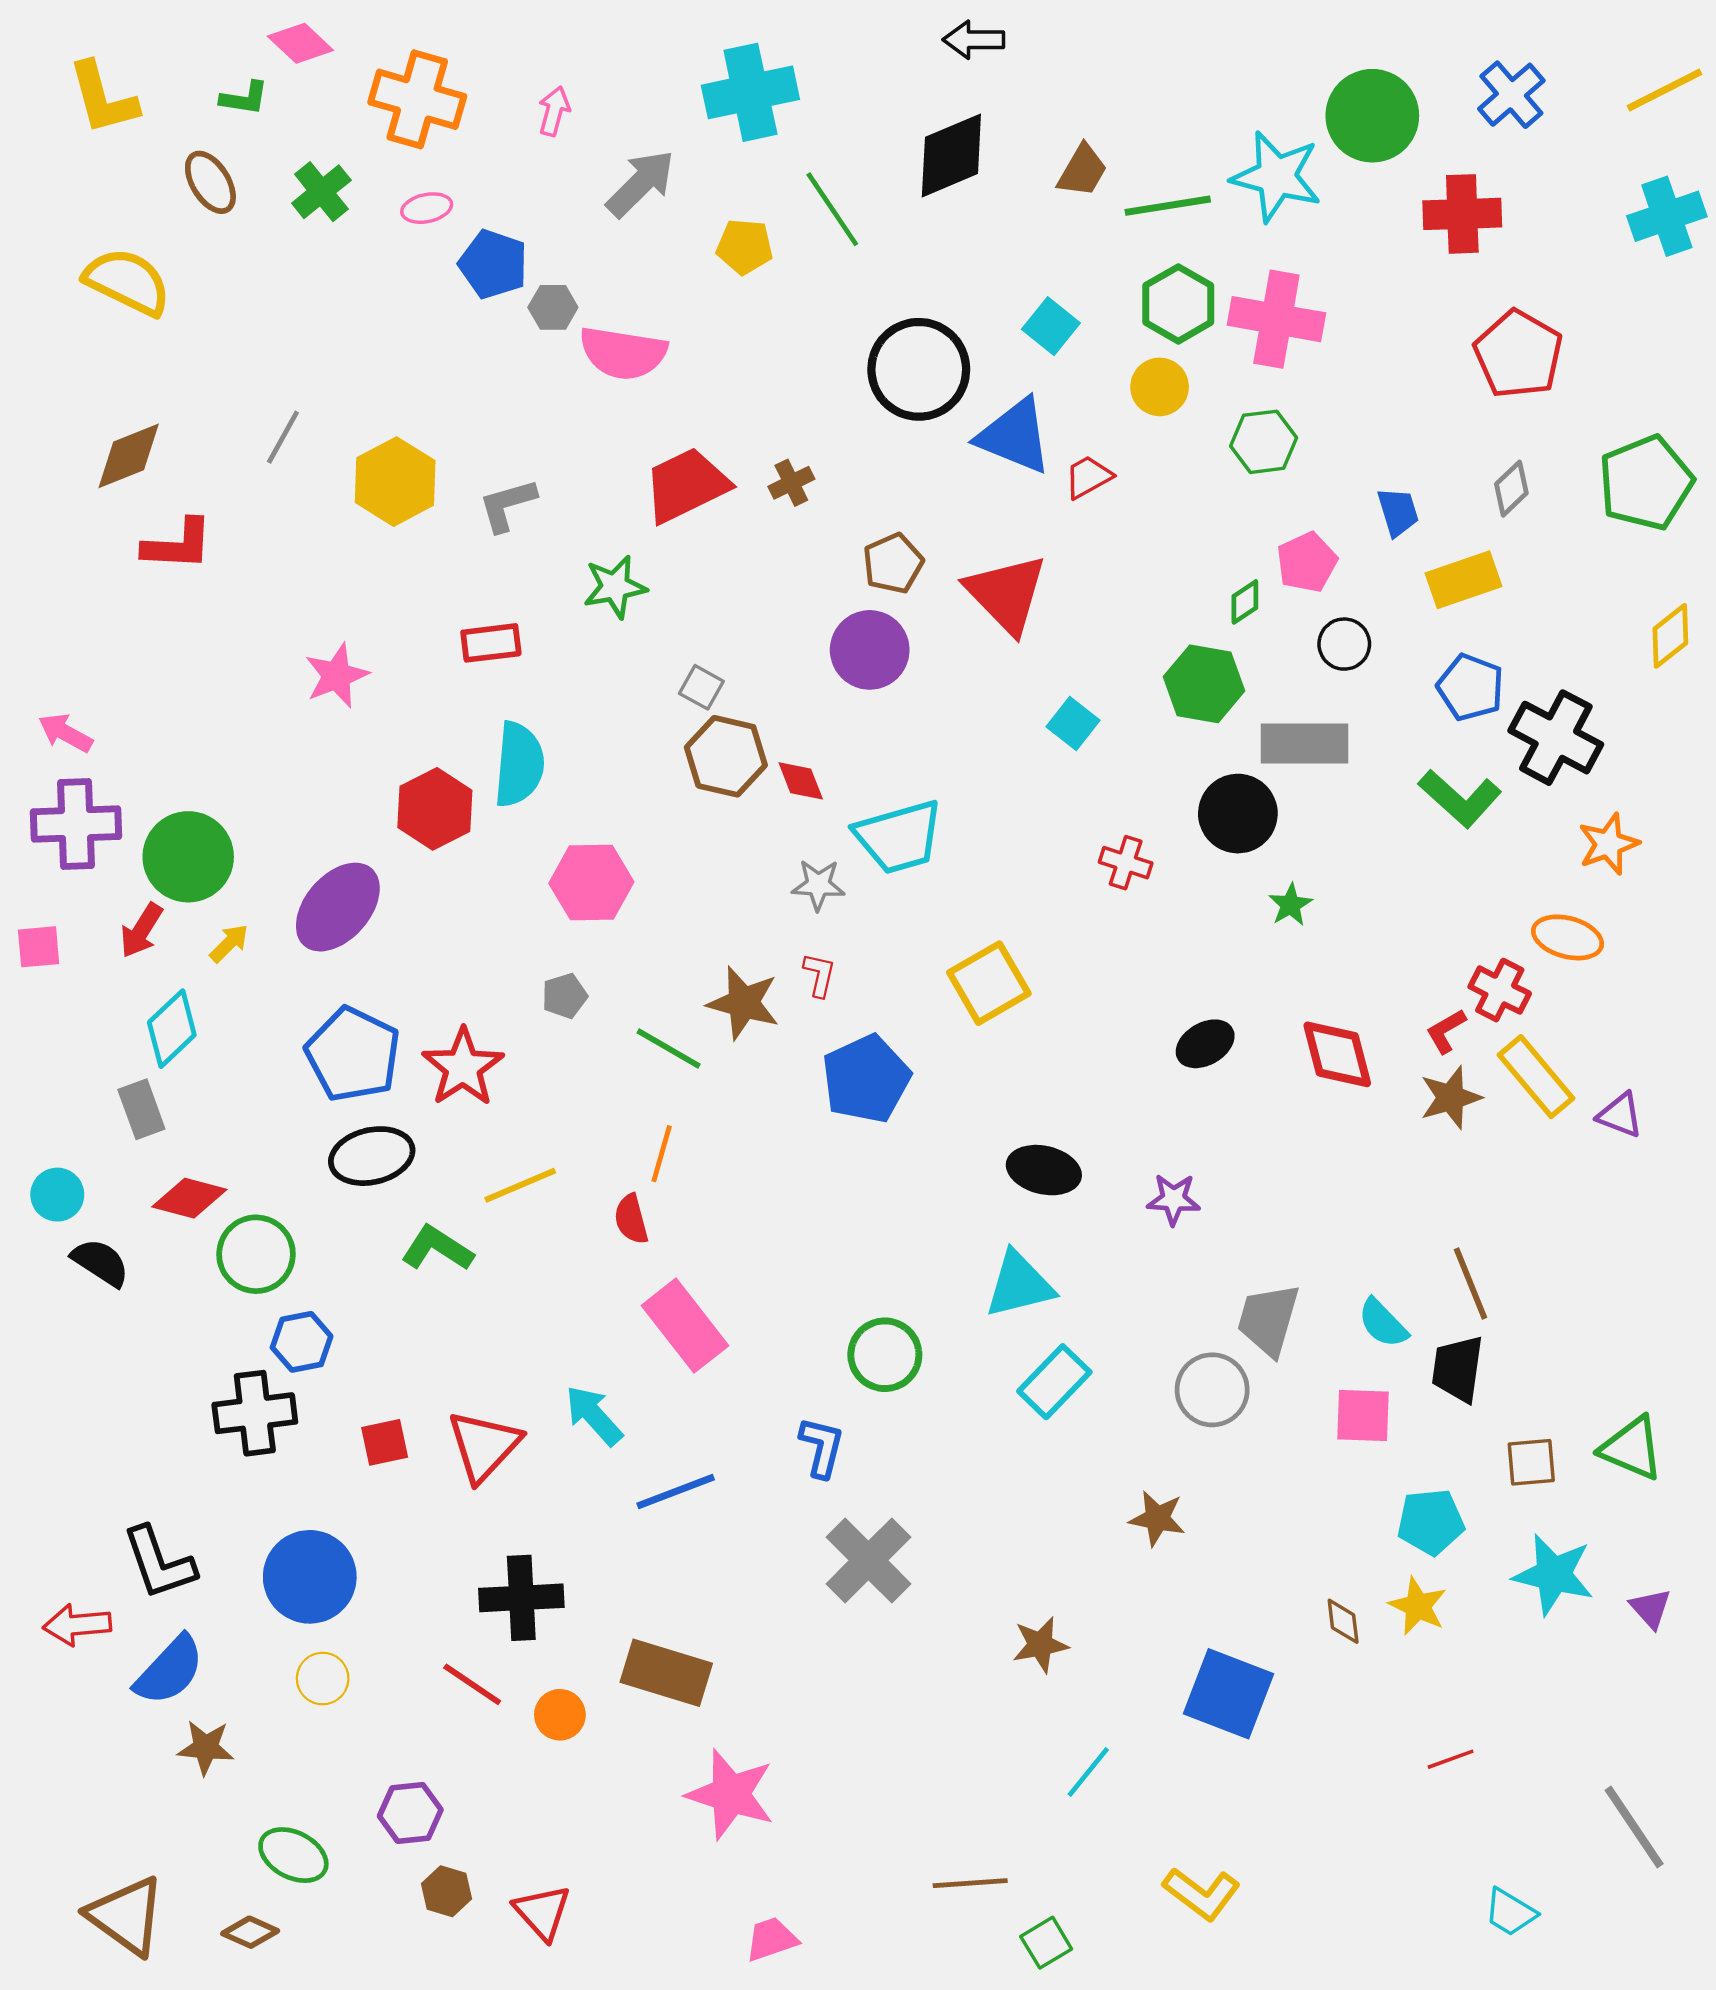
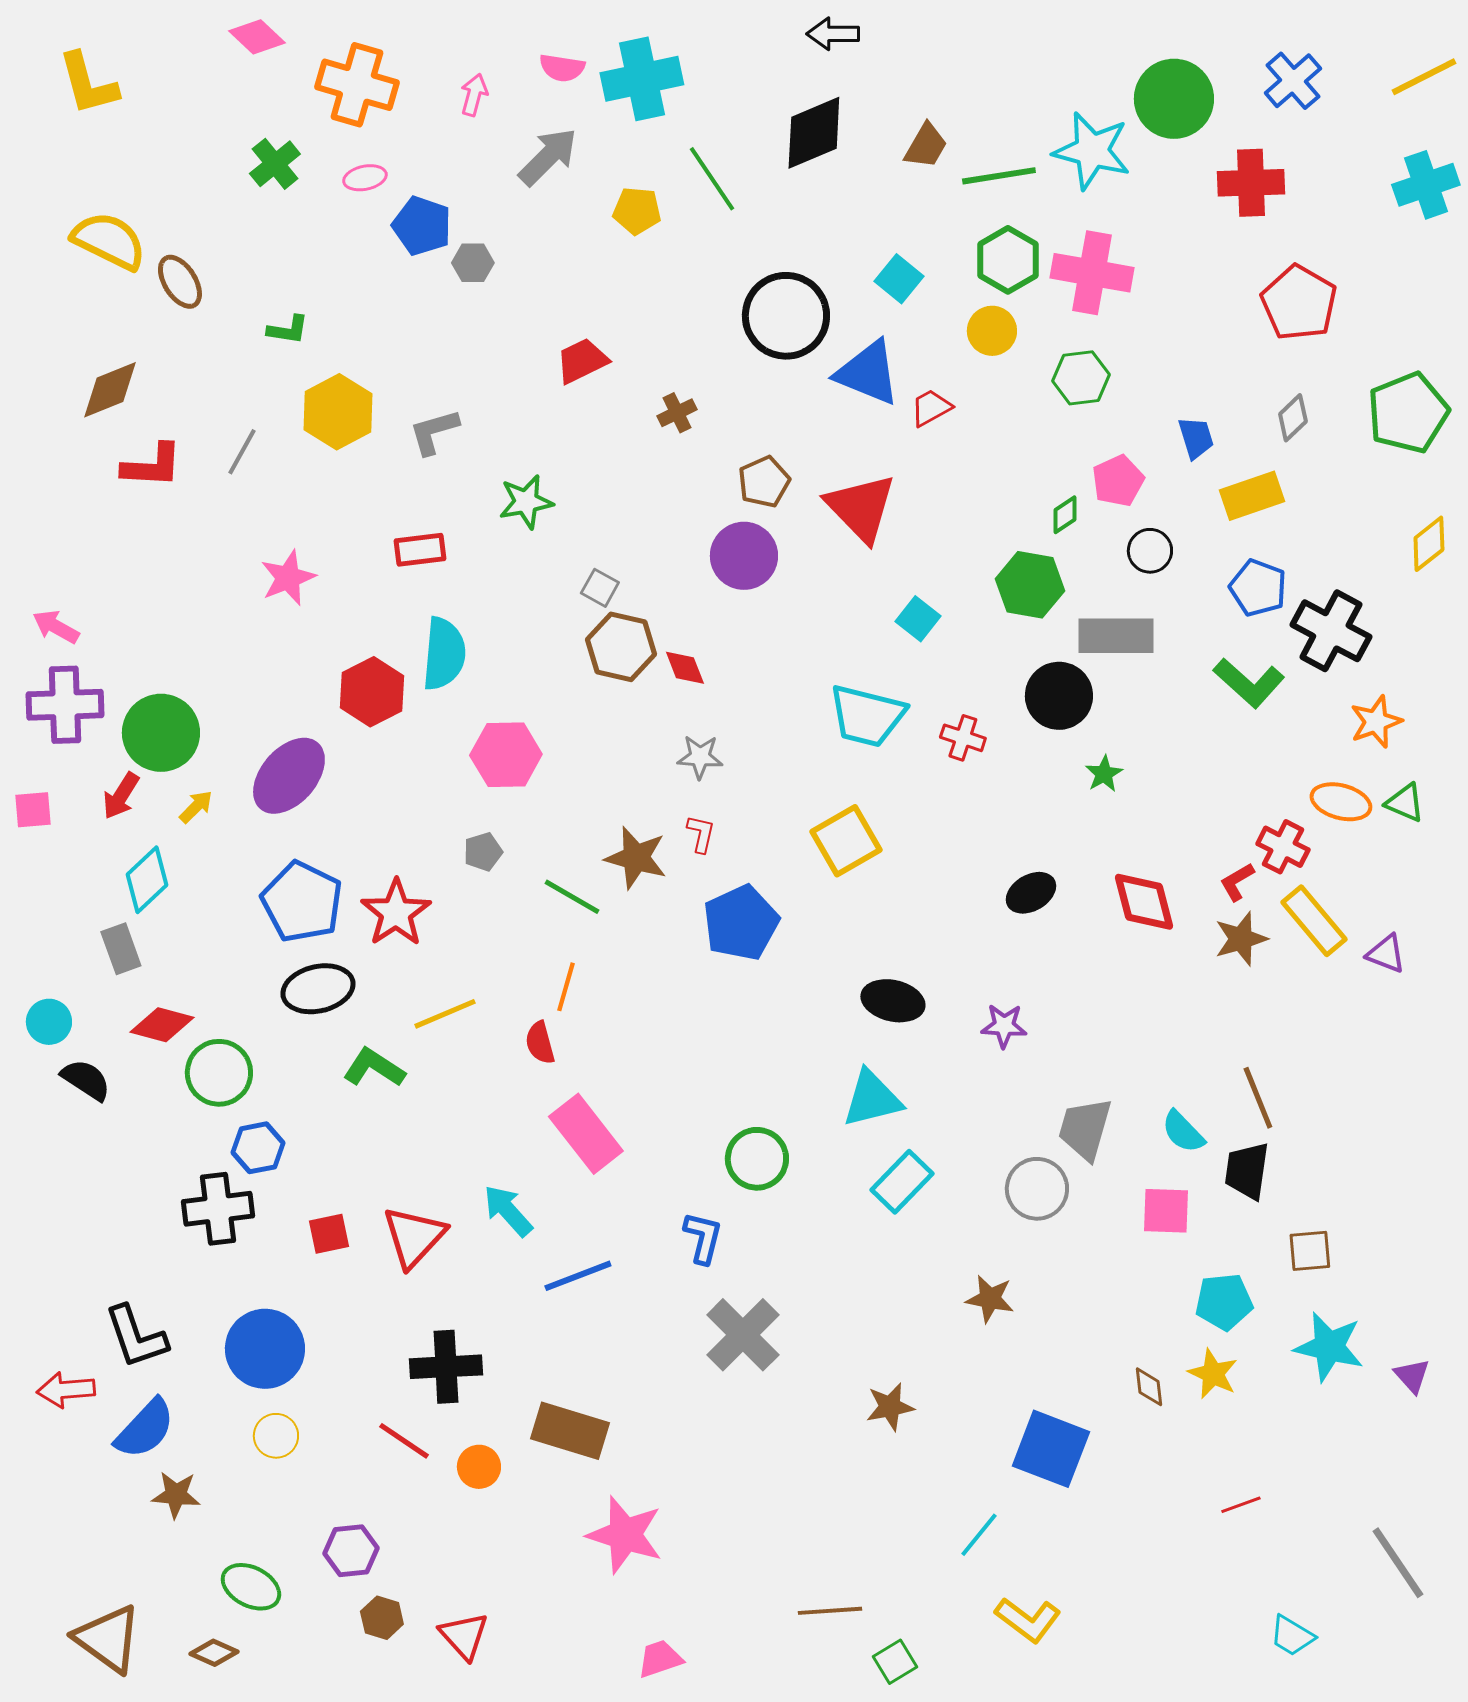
green L-shape: (244, 98) -> (288, 330), moved
brown ellipse: (210, 182) -> (180, 282), moved
pink semicircle: (623, 353) -> (562, 68), moved, size x0.6
gray line: (283, 437) -> (242, 452), moved
red trapezoid: (686, 485) -> (582, 361), moved, size x0.7
cyan trapezoid: (899, 837) -> (867, 716), moved, turned 30
green triangle: (1632, 1448) -> (1405, 803), moved, size x0.7
cyan line: (1088, 1772) -> (979, 1535), moved

